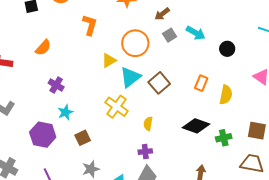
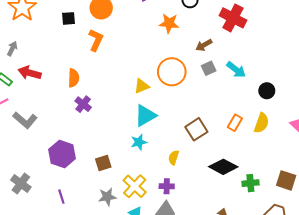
orange L-shape: (90, 25) -> (96, 40), moved
orange semicircle: (43, 48) -> (74, 78), moved, turned -48
cyan triangle: (130, 77) -> (145, 115), moved
brown square: (159, 83) -> (196, 129), moved
yellow semicircle: (226, 95) -> (261, 123), moved
yellow cross: (117, 107) -> (135, 186), moved
cyan star: (65, 112) -> (139, 142), moved

